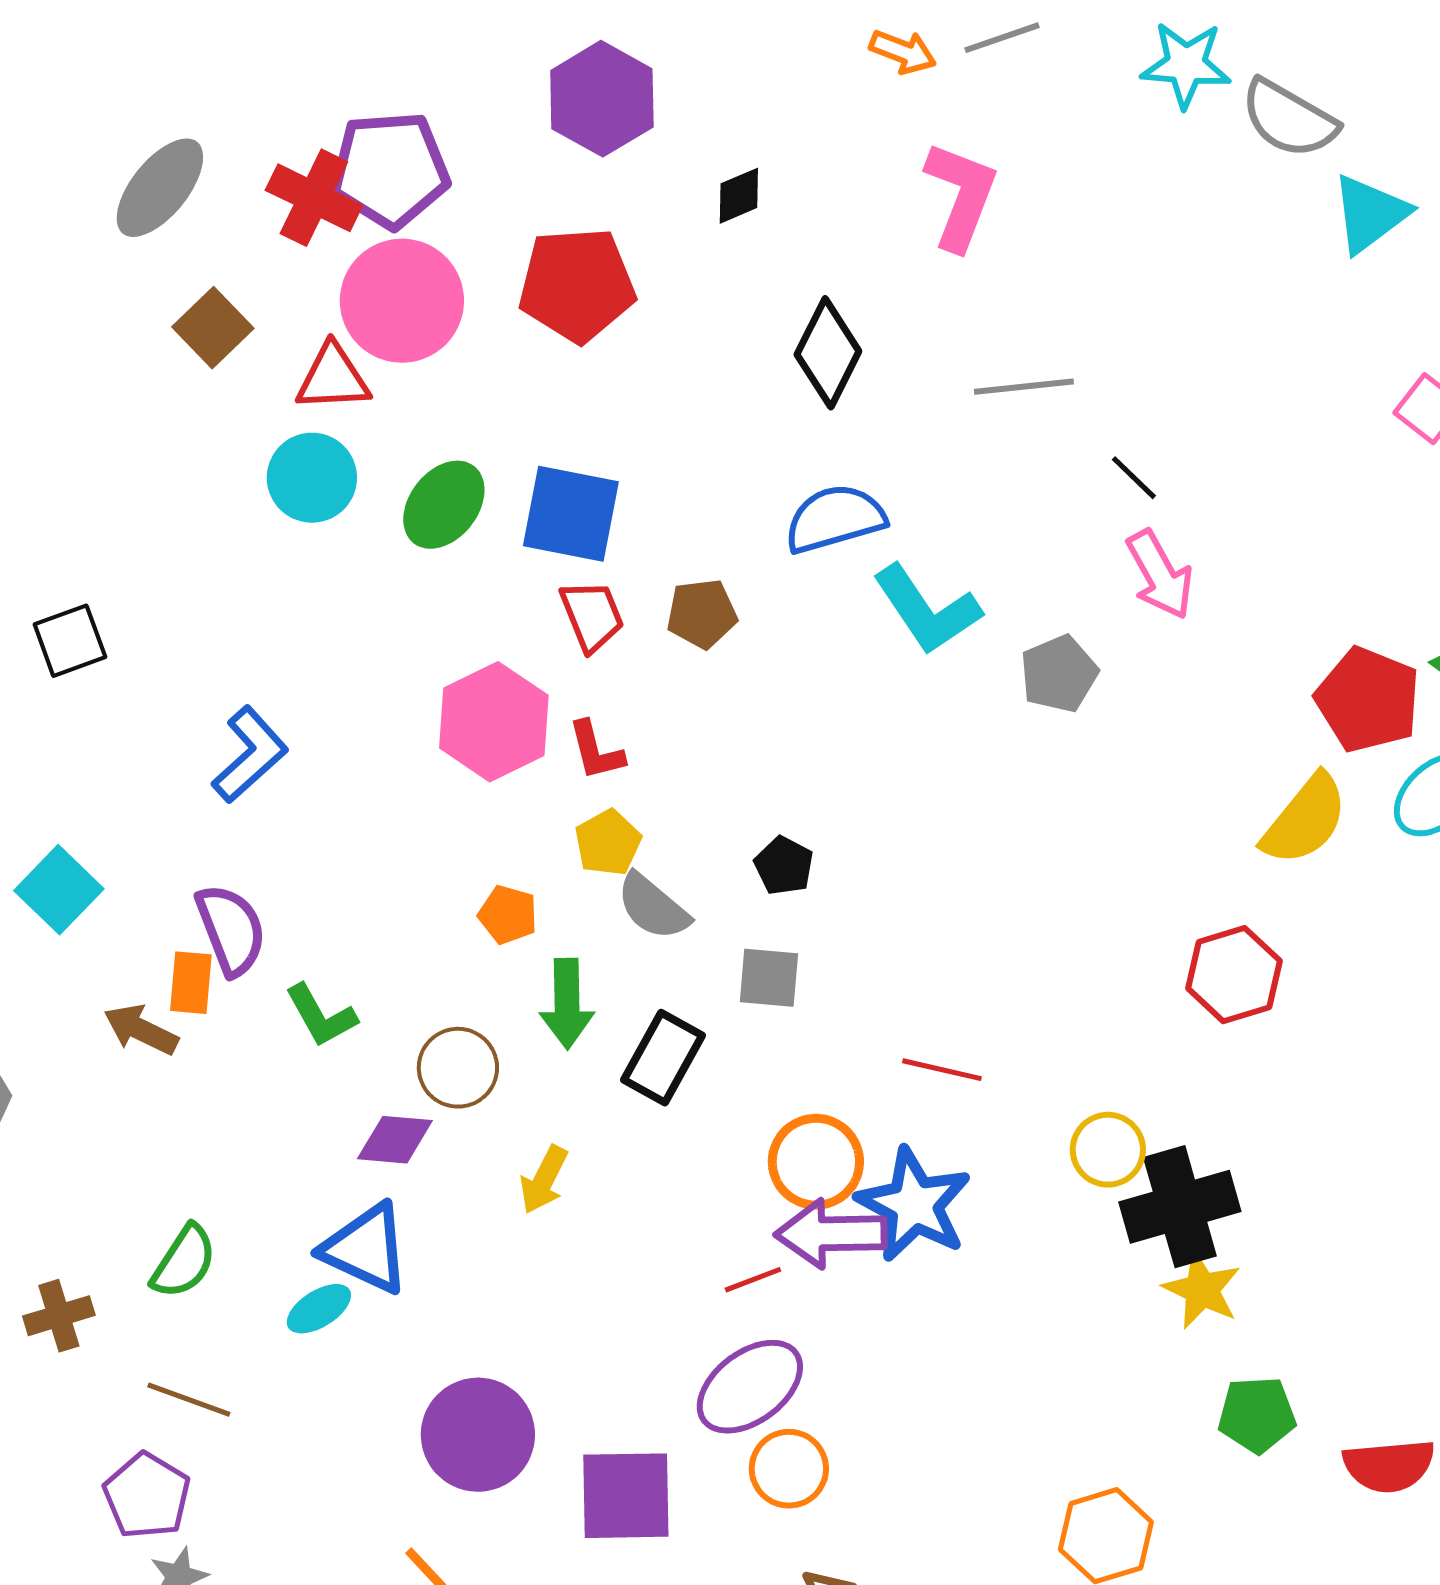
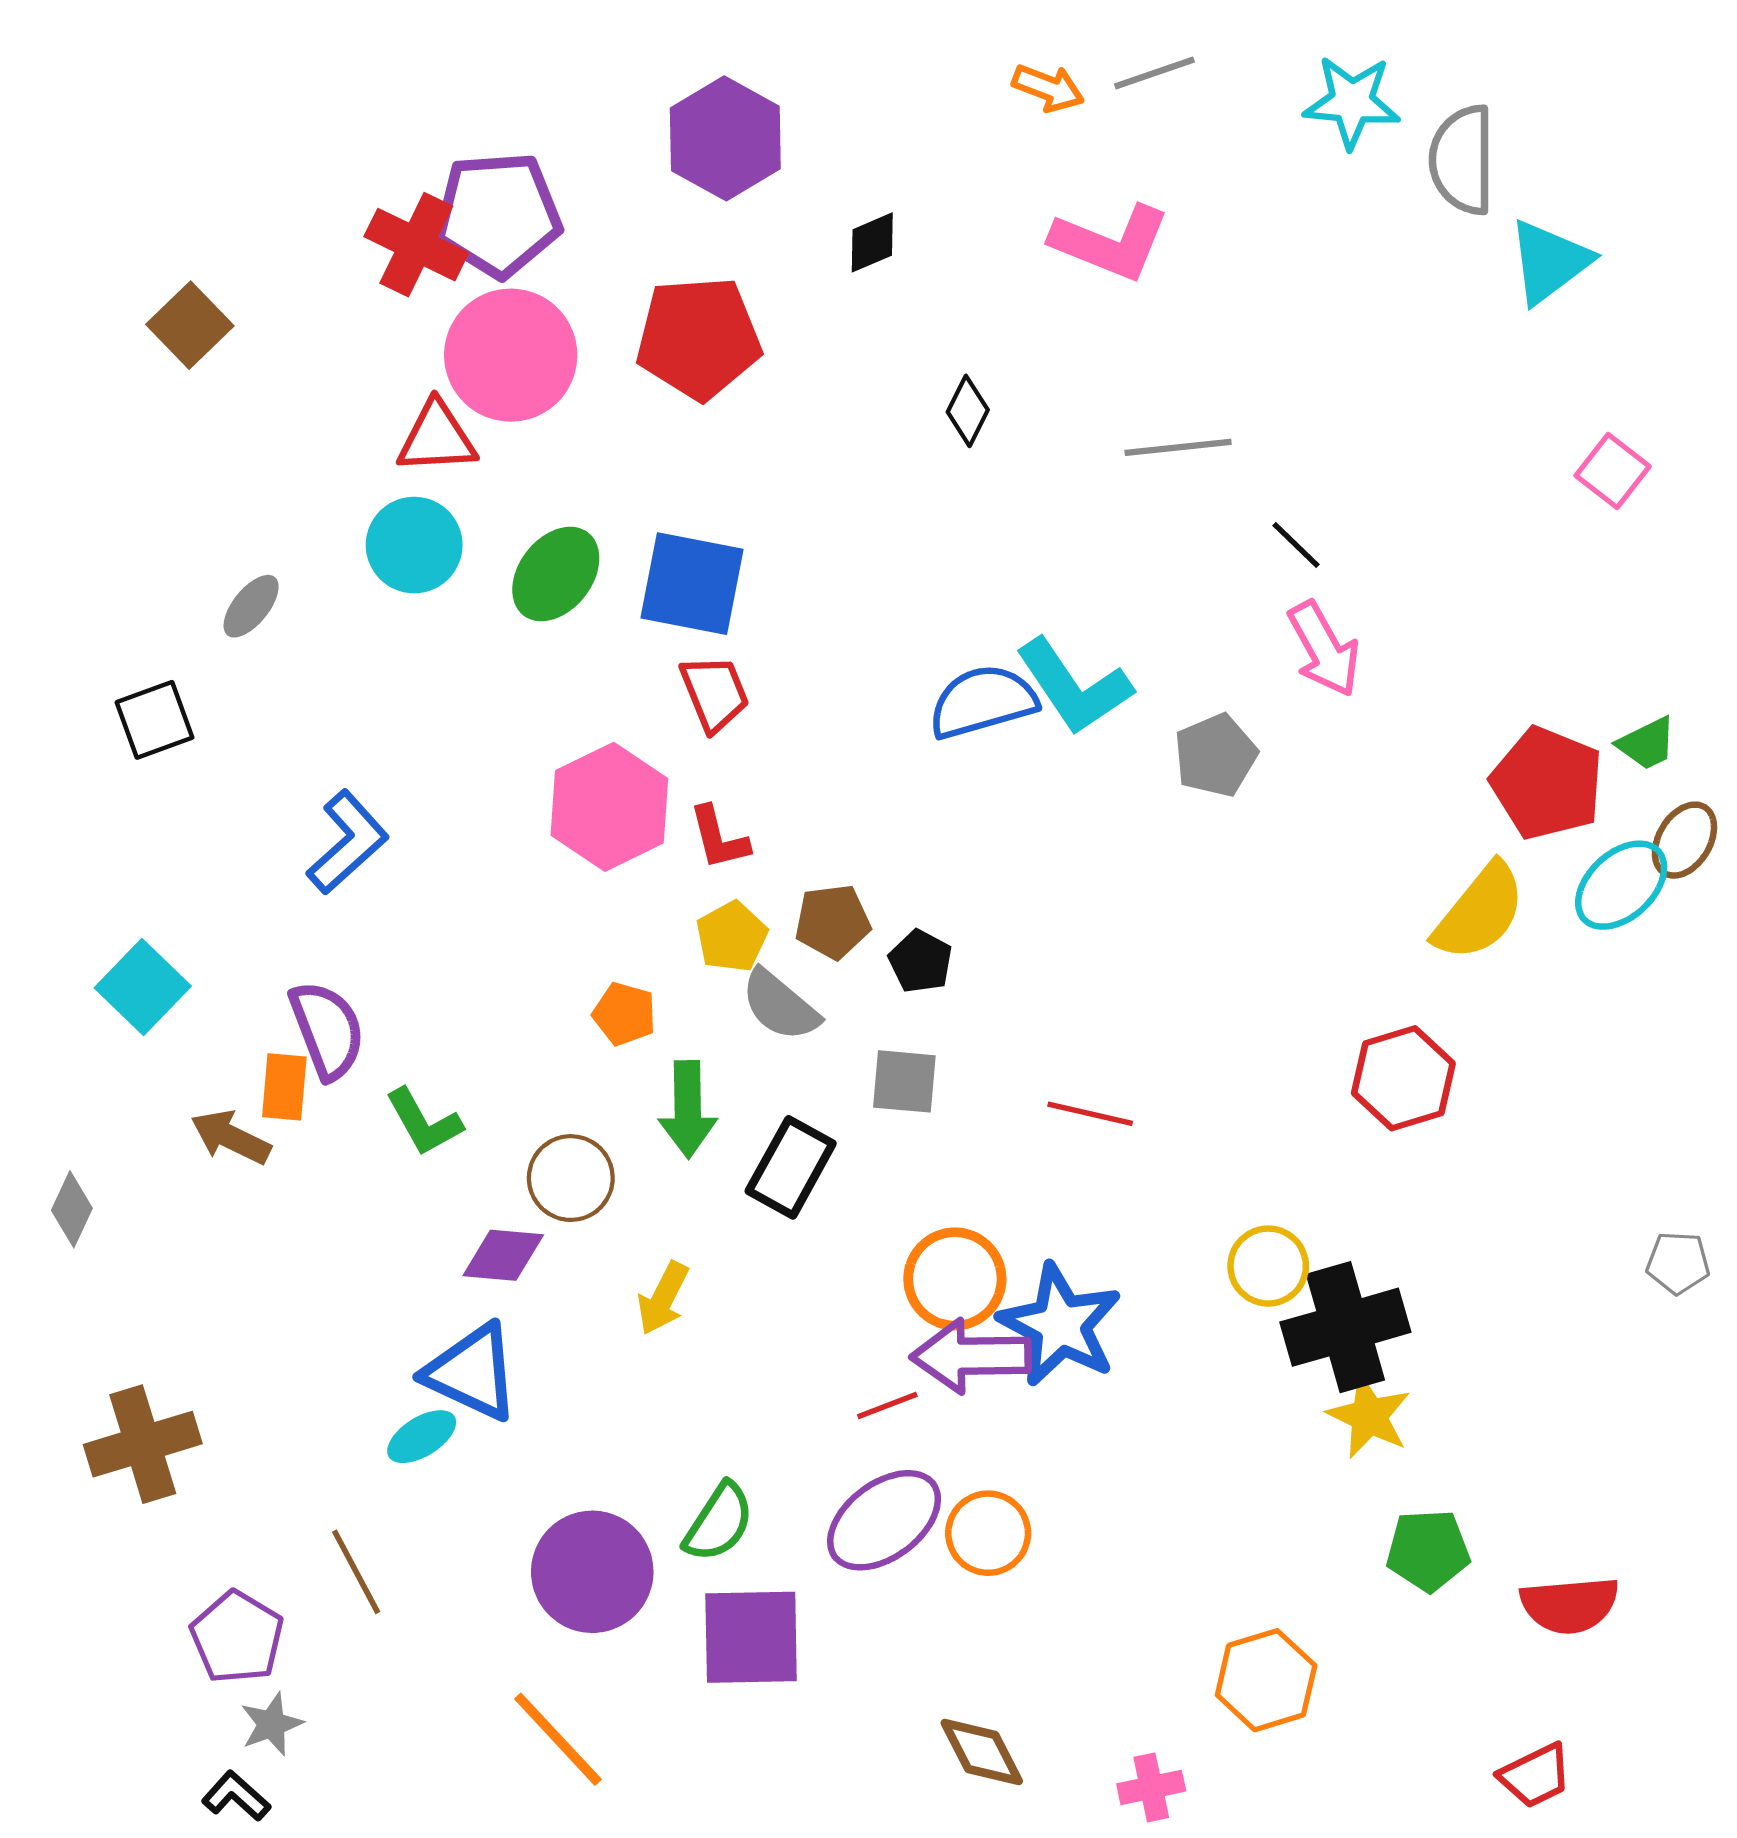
gray semicircle: (1289, 119) -> (1462, 160), turned 60
gray ellipse: (160, 188) -> (251, 606), moved, size x0.6
pink L-shape: (961, 196) -> (1110, 242), turned 91
brown square: (213, 328) -> (190, 325), moved
black diamond: (828, 353) -> (968, 411), size x0.6
blue semicircle: (835, 519) -> (983, 702), moved
brown pentagon: (702, 614) -> (833, 922), moved
red line: (942, 1070) -> (1090, 1114), moved
green semicircle: (184, 1262) -> (719, 1522), moved
brown cross: (59, 1316) -> (143, 1444), size x1.5
brown line: (189, 1400) -> (356, 1572), moved, turned 42
orange circle: (789, 1469) -> (988, 1533), moved

